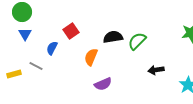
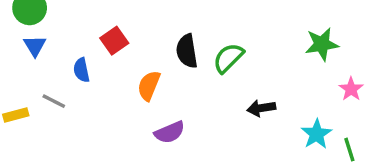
black semicircle: (113, 37) -> (187, 51), turned -90
blue semicircle: (52, 48) -> (81, 70), turned -40

